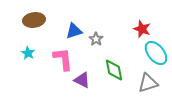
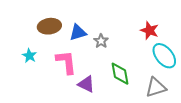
brown ellipse: (34, 20) -> (49, 26), moved

